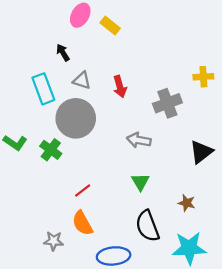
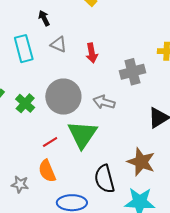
gray circle: (76, 118) -> (63, 97), moved
green triangle: (140, 182) -> (82, 134), moved, size x1.8
brown star: (187, 203) -> (141, 162), size x1.8

